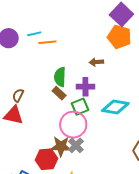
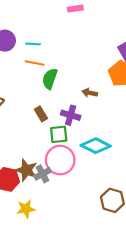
orange line: (47, 42) -> (35, 63), moved
green semicircle: (60, 77) -> (50, 79), moved
pink circle: (73, 125) -> (60, 160), moved

